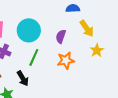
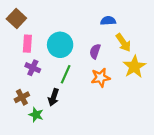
yellow star: (97, 50) -> (134, 67), size x1.5
black arrow: (23, 78) -> (54, 97), turned 49

